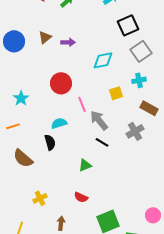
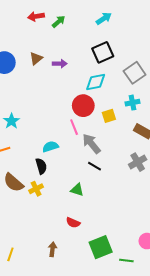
black square: (128, 25) -> (103, 52), moved
red circle: (61, 83) -> (83, 106), moved
gray cross: (135, 131) -> (138, 162), moved
green triangle: (85, 165) -> (77, 190), turned 40
yellow cross: (40, 198) -> (36, 189), moved

